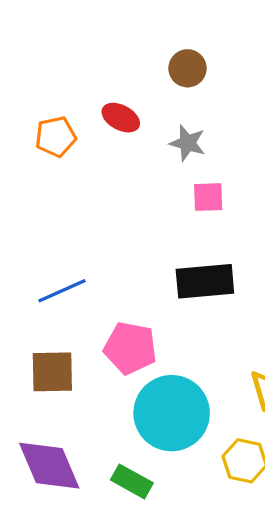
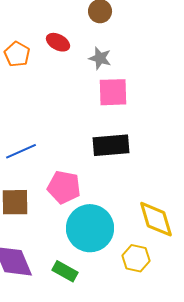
orange pentagon: (56, 137) -> (17, 54), turned -30
pink square: (208, 197) -> (113, 92), size x1.5

